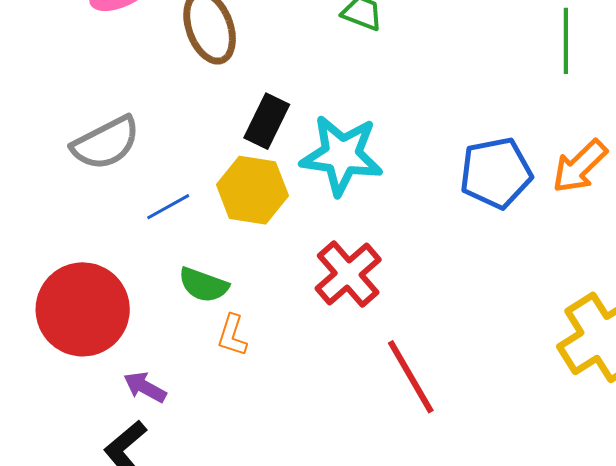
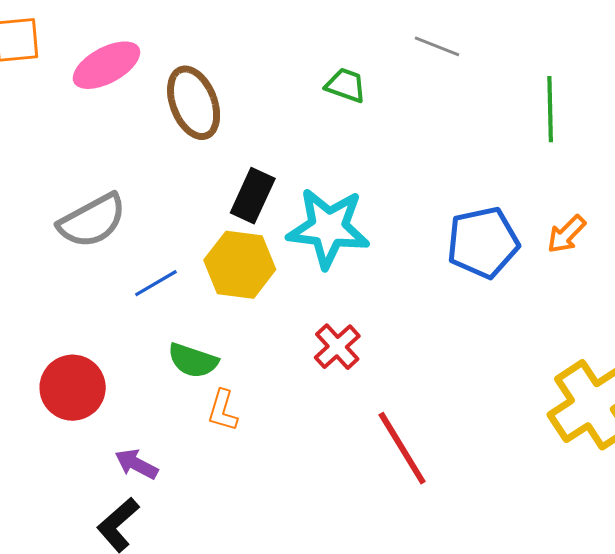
orange arrow: (580, 166) -> (566, 234), size x0.7
red cross: (348, 274) -> (337, 347), size x0.7
red circle: (83, 309) -> (73, 388), size x0.7

